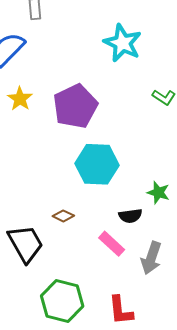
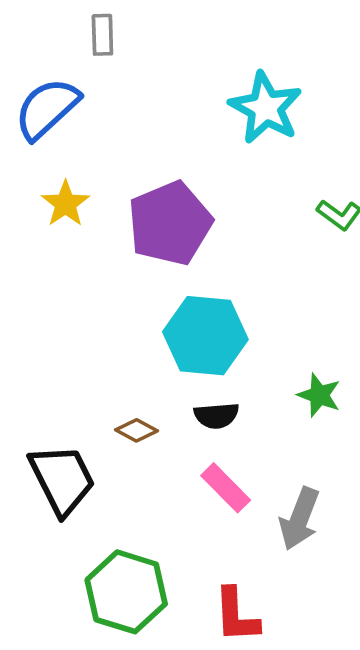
black semicircle: (130, 216) -> (216, 416), moved

